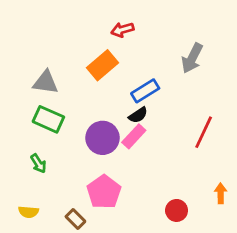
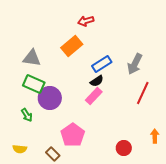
gray arrow: (192, 58) -> (135, 64), moved
purple circle: (102, 138) -> (50, 98), moved

